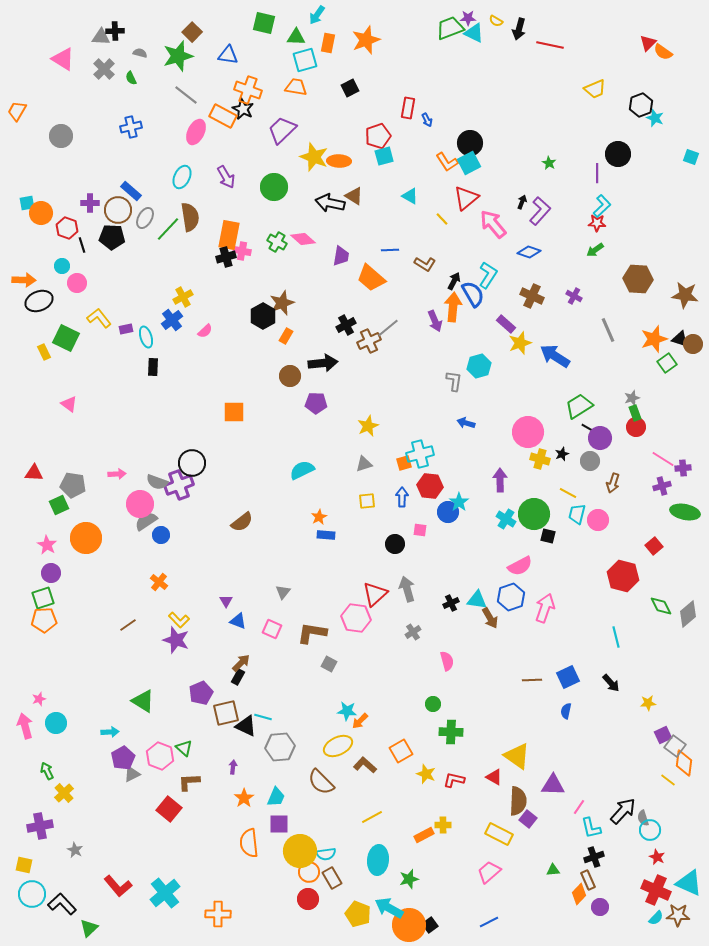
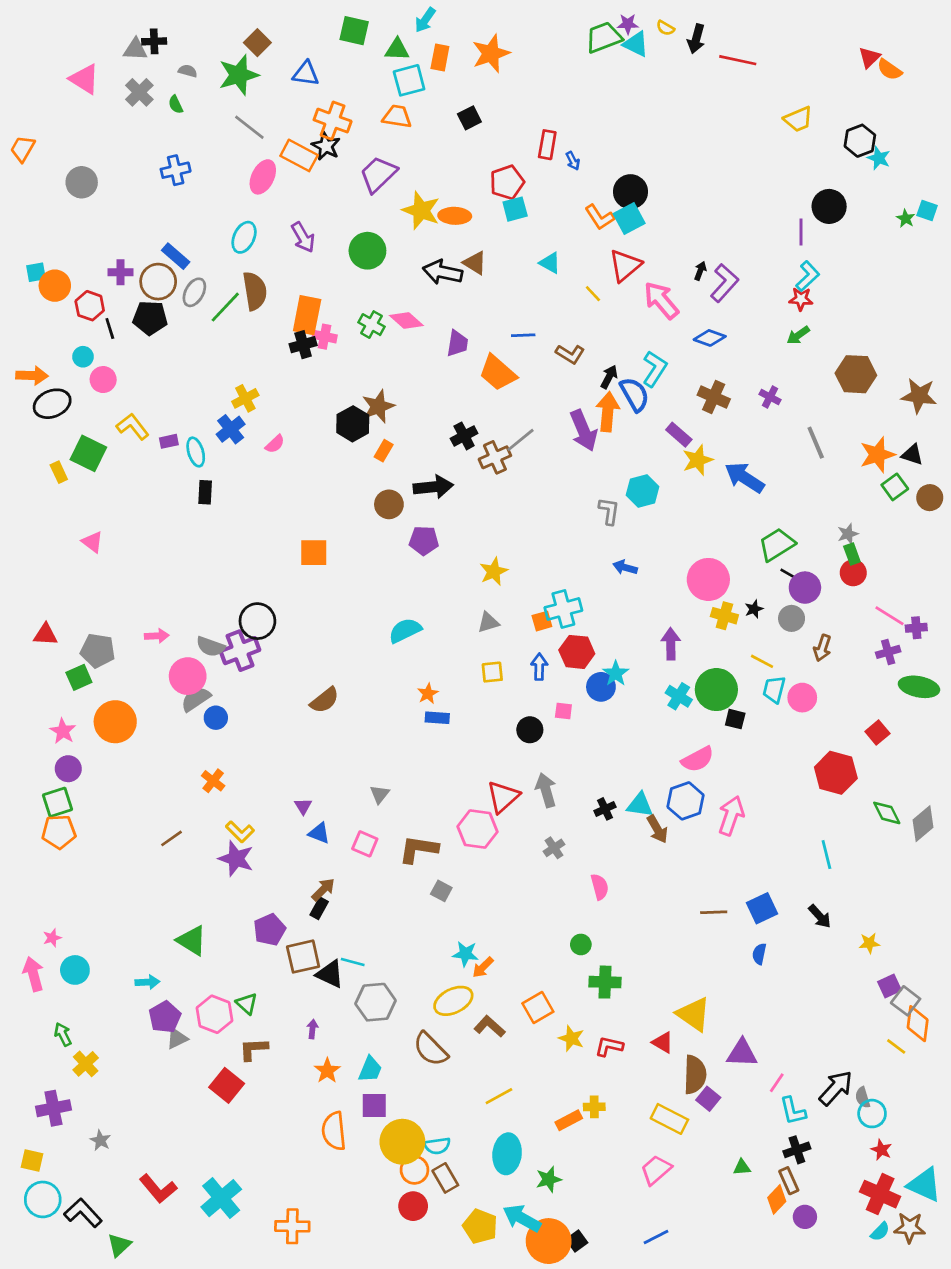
green star: (549, 163) -> (906, 219), moved
purple arrow: (435, 321) -> (584, 431), size x1.4
brown circle: (693, 344) -> (930, 498), moved

